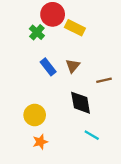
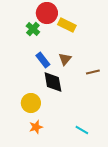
black diamond: (81, 103) -> (53, 82), moved
cyan line: (92, 135) -> (82, 130), moved

